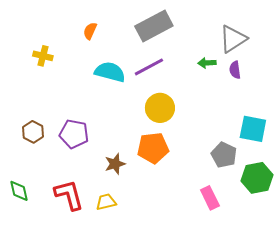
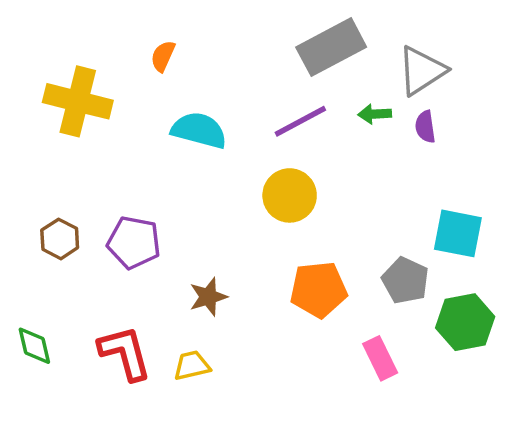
gray rectangle: (154, 26) -> (331, 47), moved
yellow cross: (43, 56) -> (78, 101), size x1.8
purple line: (149, 67) -> (300, 121), moved
orange pentagon: (153, 148) -> (319, 290), moved

